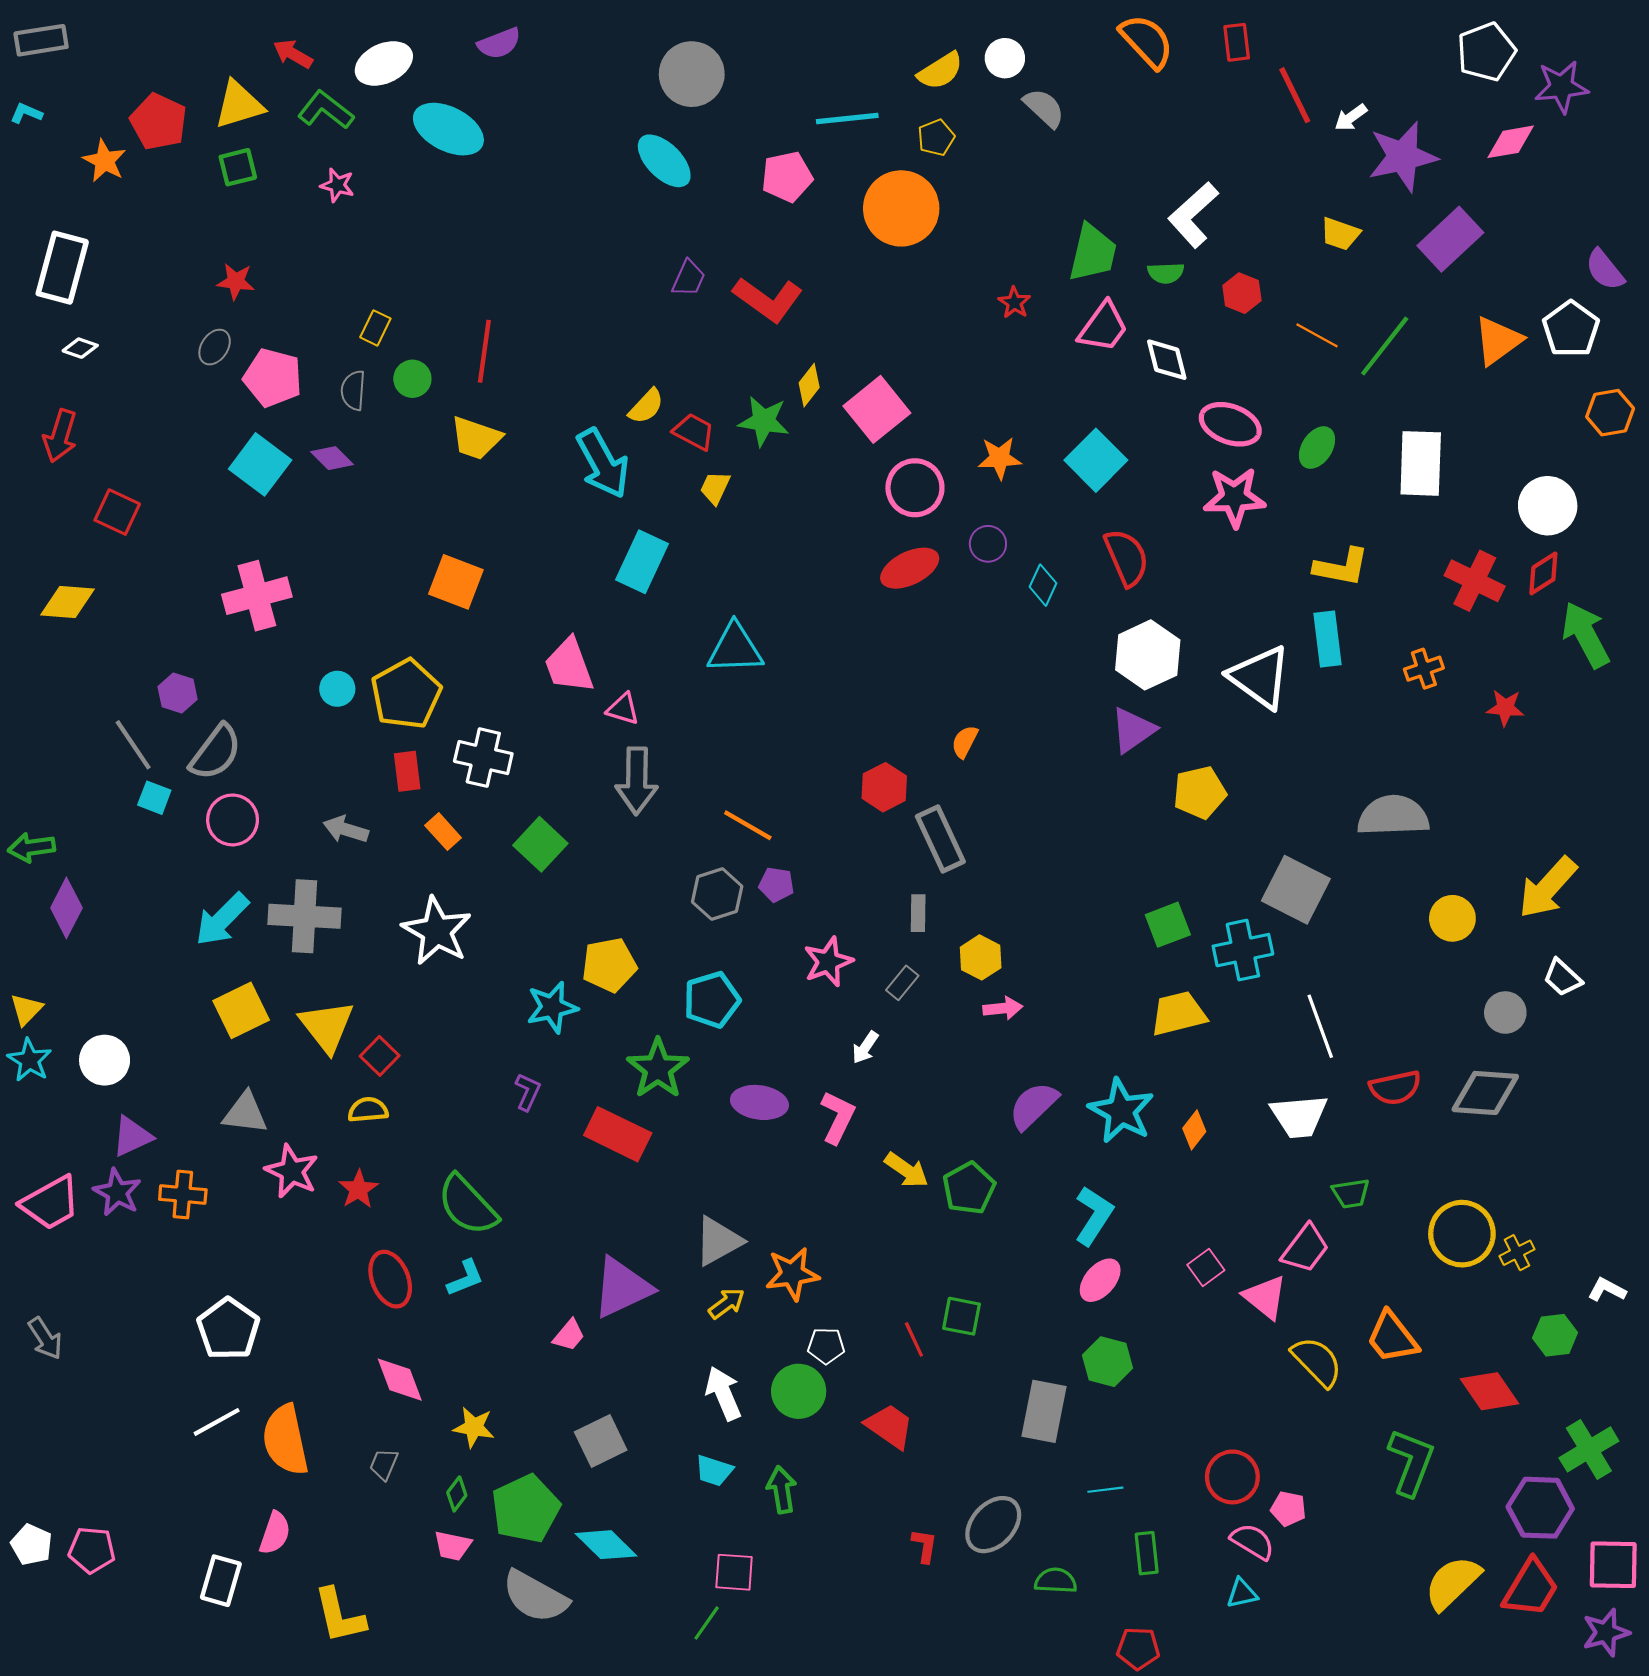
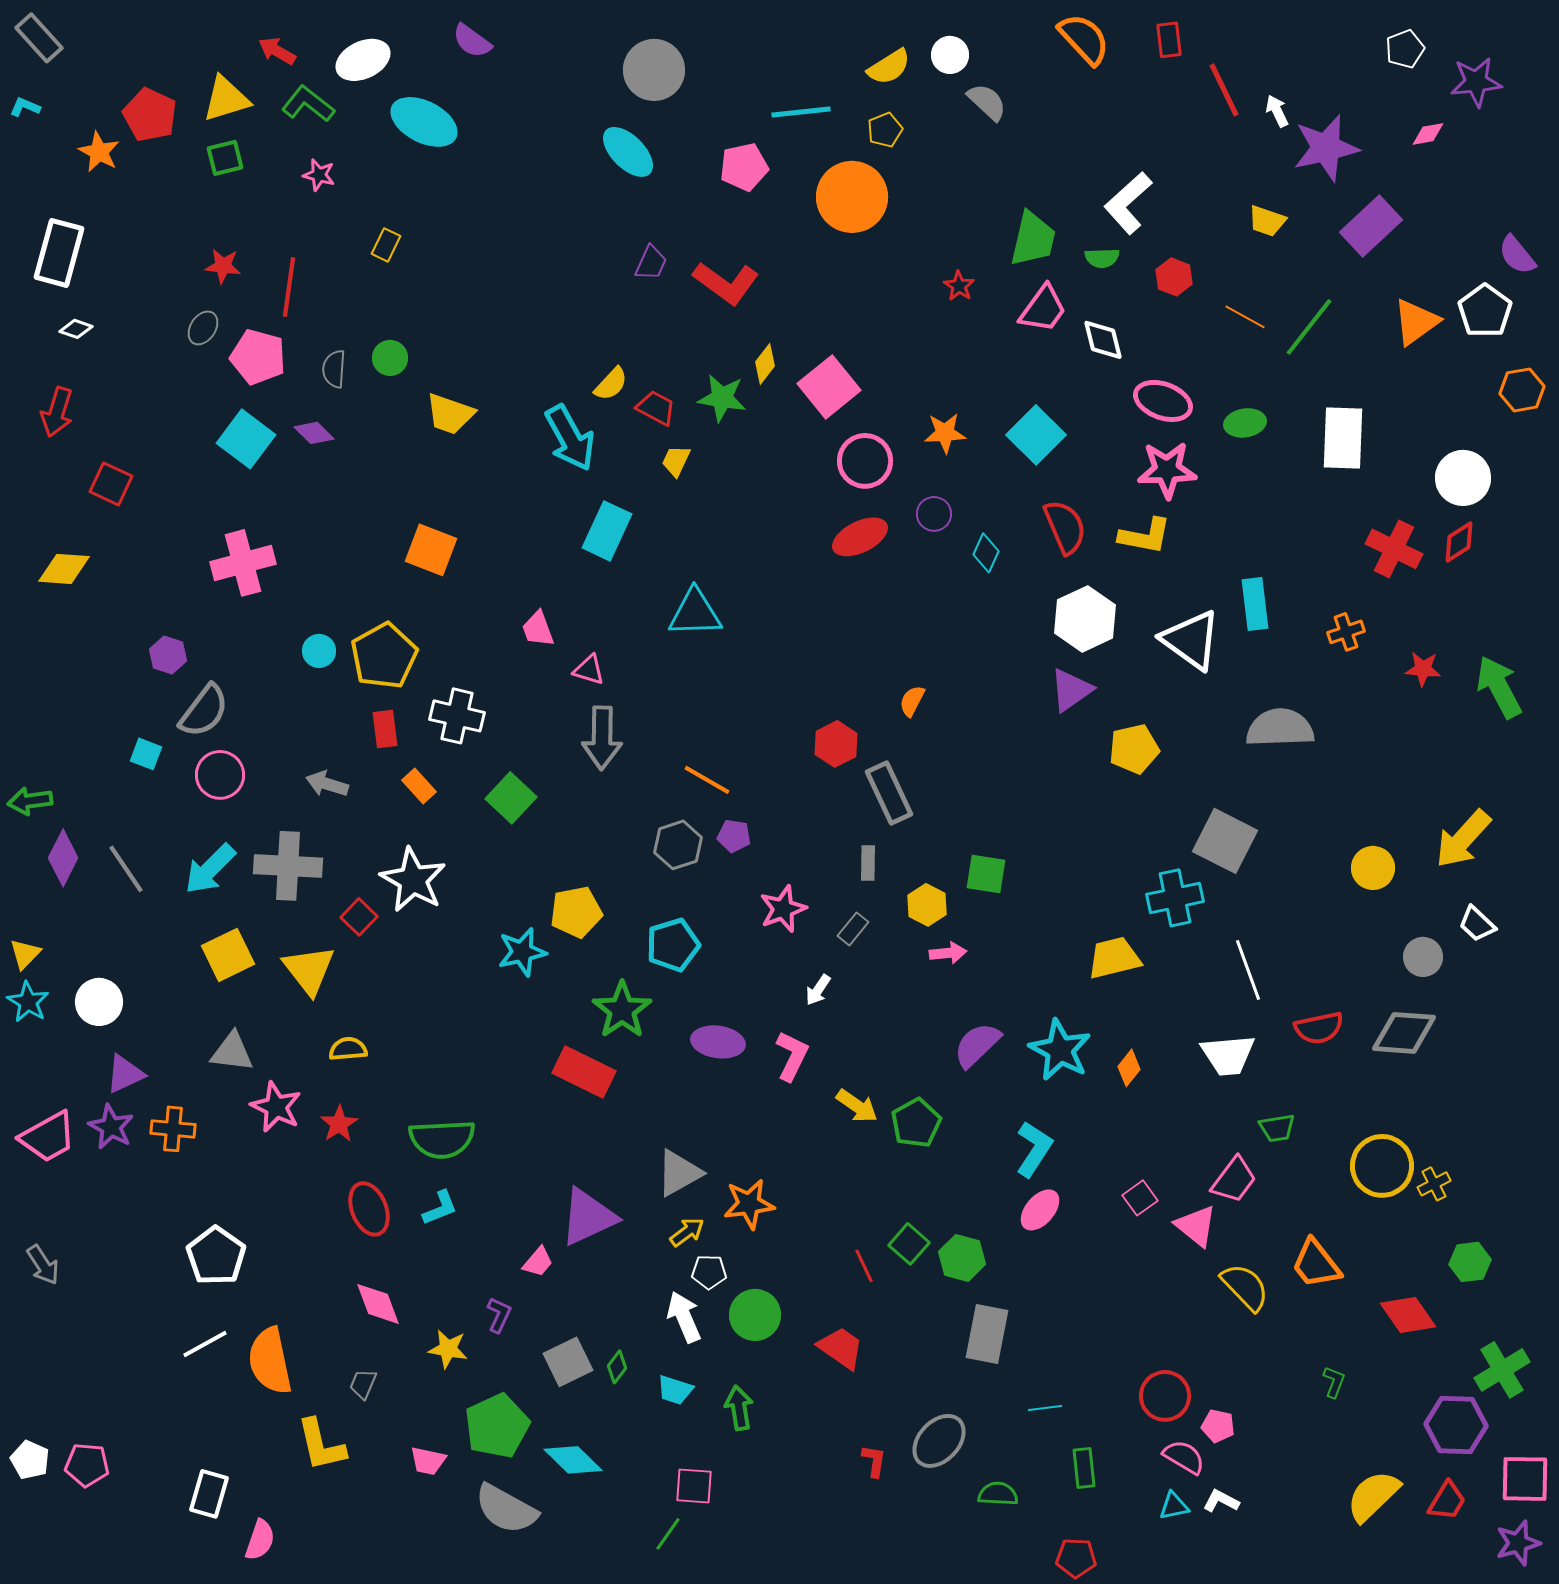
gray rectangle: (41, 40) -> (39, 38), turned 57
purple semicircle: (499, 43) -> (472, 41), turned 57
white pentagon: (1486, 52) -> (1405, 49), size x0.7
white arrow: (1351, 117) -> (1277, 111), turned 100
pink diamond: (1511, 142) -> (1428, 134), size x0.7
yellow rectangle: (375, 328) -> (386, 245), moved
red line: (484, 351) -> (289, 287), moved
green ellipse: (1317, 448) -> (1245, 423), turned 48
yellow L-shape: (1341, 567) -> (1145, 536), moved
green arrow: (1586, 635) -> (1499, 687), moved
pink trapezoid: (569, 665) -> (538, 629), size x0.7
gray line: (133, 745) -> (126, 869), moved
gray semicircle: (1393, 816) -> (1280, 728), moved
green square: (1168, 925) -> (986, 874), moved, turned 30
red square: (380, 1056) -> (359, 917), moved
purple L-shape: (528, 1092) -> (499, 1315), moved
green semicircle: (467, 1205) -> (442, 1139), turned -50
white L-shape: (1607, 1290) -> (1221, 1501), moved
green square: (962, 1316) -> (909, 1244), turned 30
white pentagon: (826, 1346) -> (709, 1272), moved
green hexagon: (1108, 1362) -> (962, 1258), moved
green L-shape: (1411, 1462) -> (1334, 1382), size x0.5
green diamond: (457, 1494) -> (617, 1367), moved
pink semicircle: (275, 1533) -> (260, 1540), moved
red trapezoid: (1531, 1588) -> (1447, 1501), size x0.7
yellow L-shape: (339, 1616) -> (321, 1445), moved

